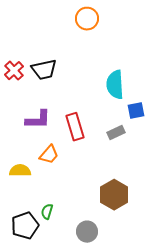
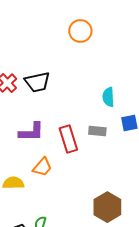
cyan semicircle: (115, 85) -> (108, 97), size x0.7
gray rectangle: (116, 133) -> (97, 131), moved, turned 30

